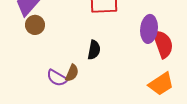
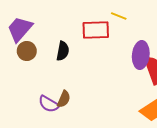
black semicircle: (94, 50) -> (63, 51), moved

